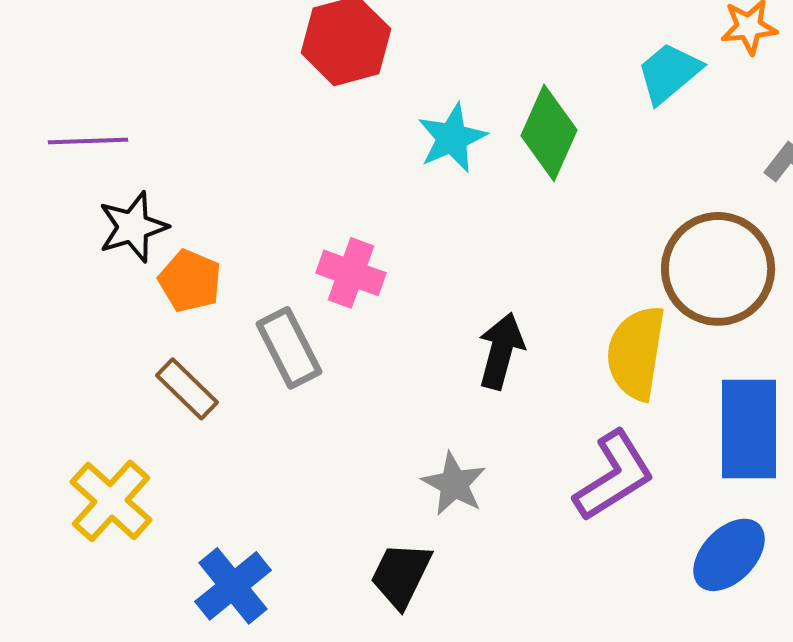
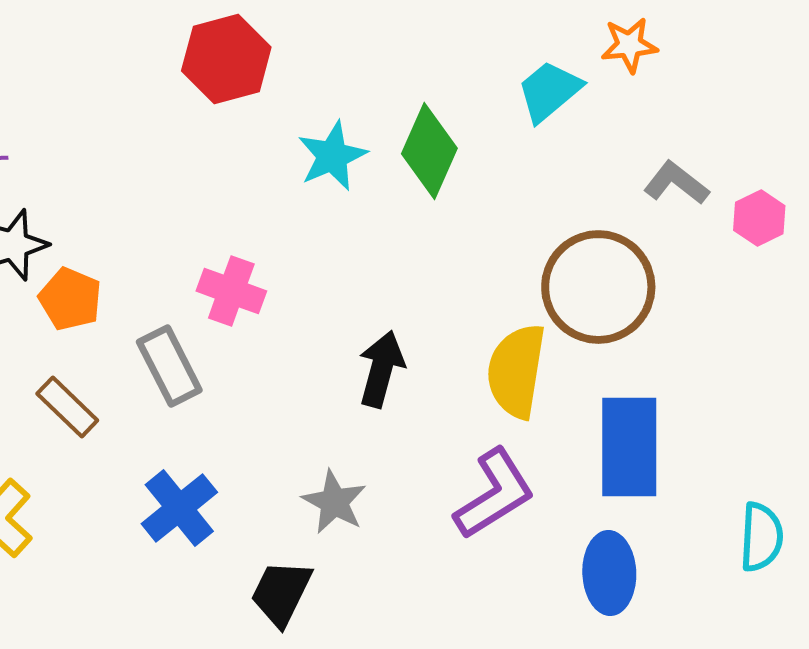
blue ellipse: (729, 555) -> (609, 573), turned -46
blue cross: (233, 586) -> (179, 508), moved

